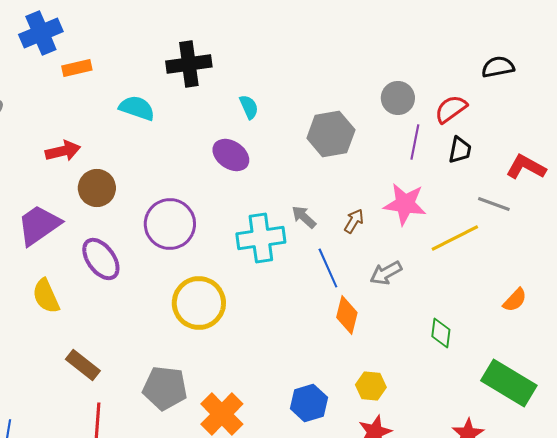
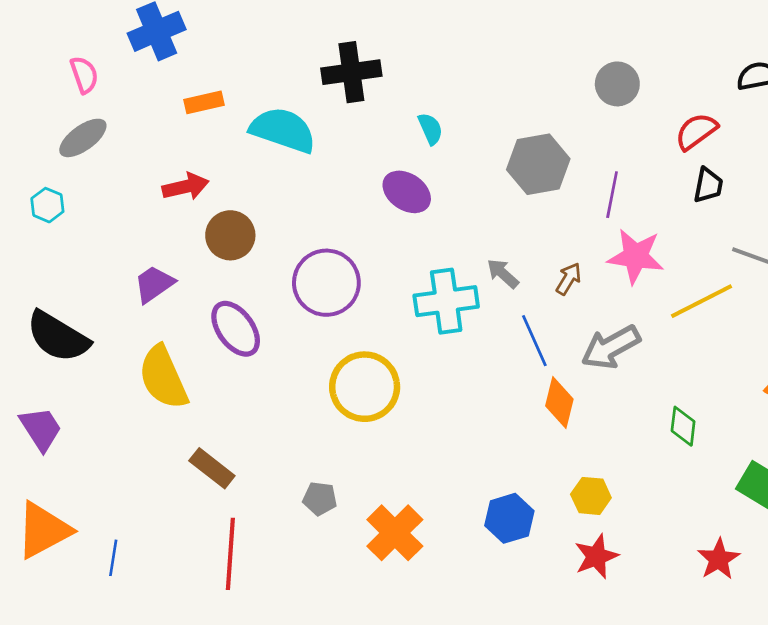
orange rectangle: (77, 68) -> (204, 102), moved
gray circle: (398, 98) -> (617, 84), moved
cyan semicircle: (137, 108) -> (283, 130), size x1.4
purple line: (415, 142) -> (612, 195), moved
purple trapezoid: (39, 225) -> (154, 284), size x0.7
gray arrow: (386, 273) -> (611, 347), size x1.4
yellow semicircle: (46, 296) -> (163, 377), size x1.4
gray pentagon: (165, 388) -> (320, 499), size x0.6

